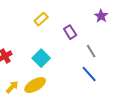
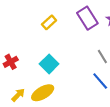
purple rectangle: (70, 32) -> (87, 18), moved, size x1.5

